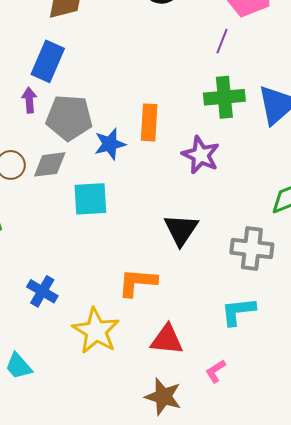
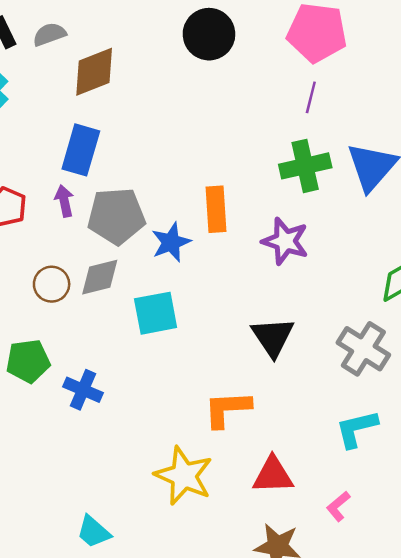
purple line: (222, 41) -> (311, 97), moved
gray cross: (252, 249) -> (363, 349), turned 33
blue cross: (42, 291) -> (83, 390), moved

